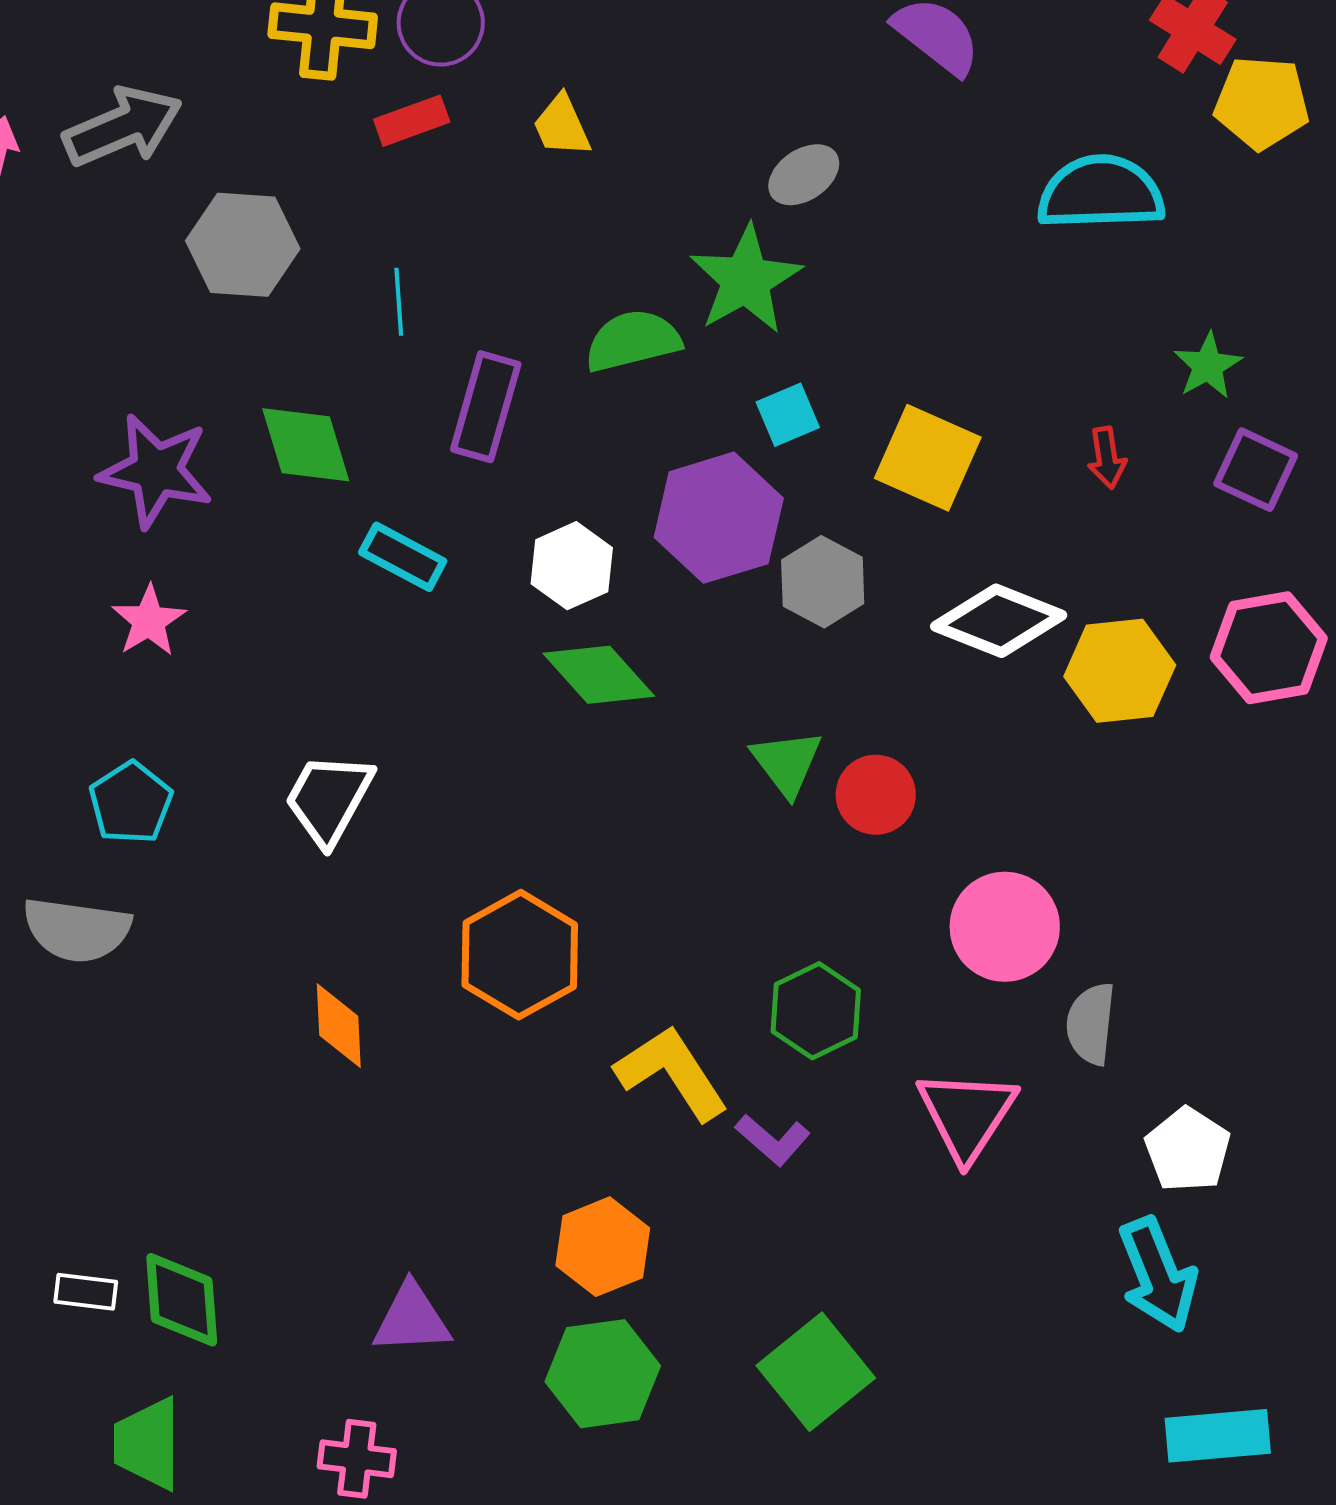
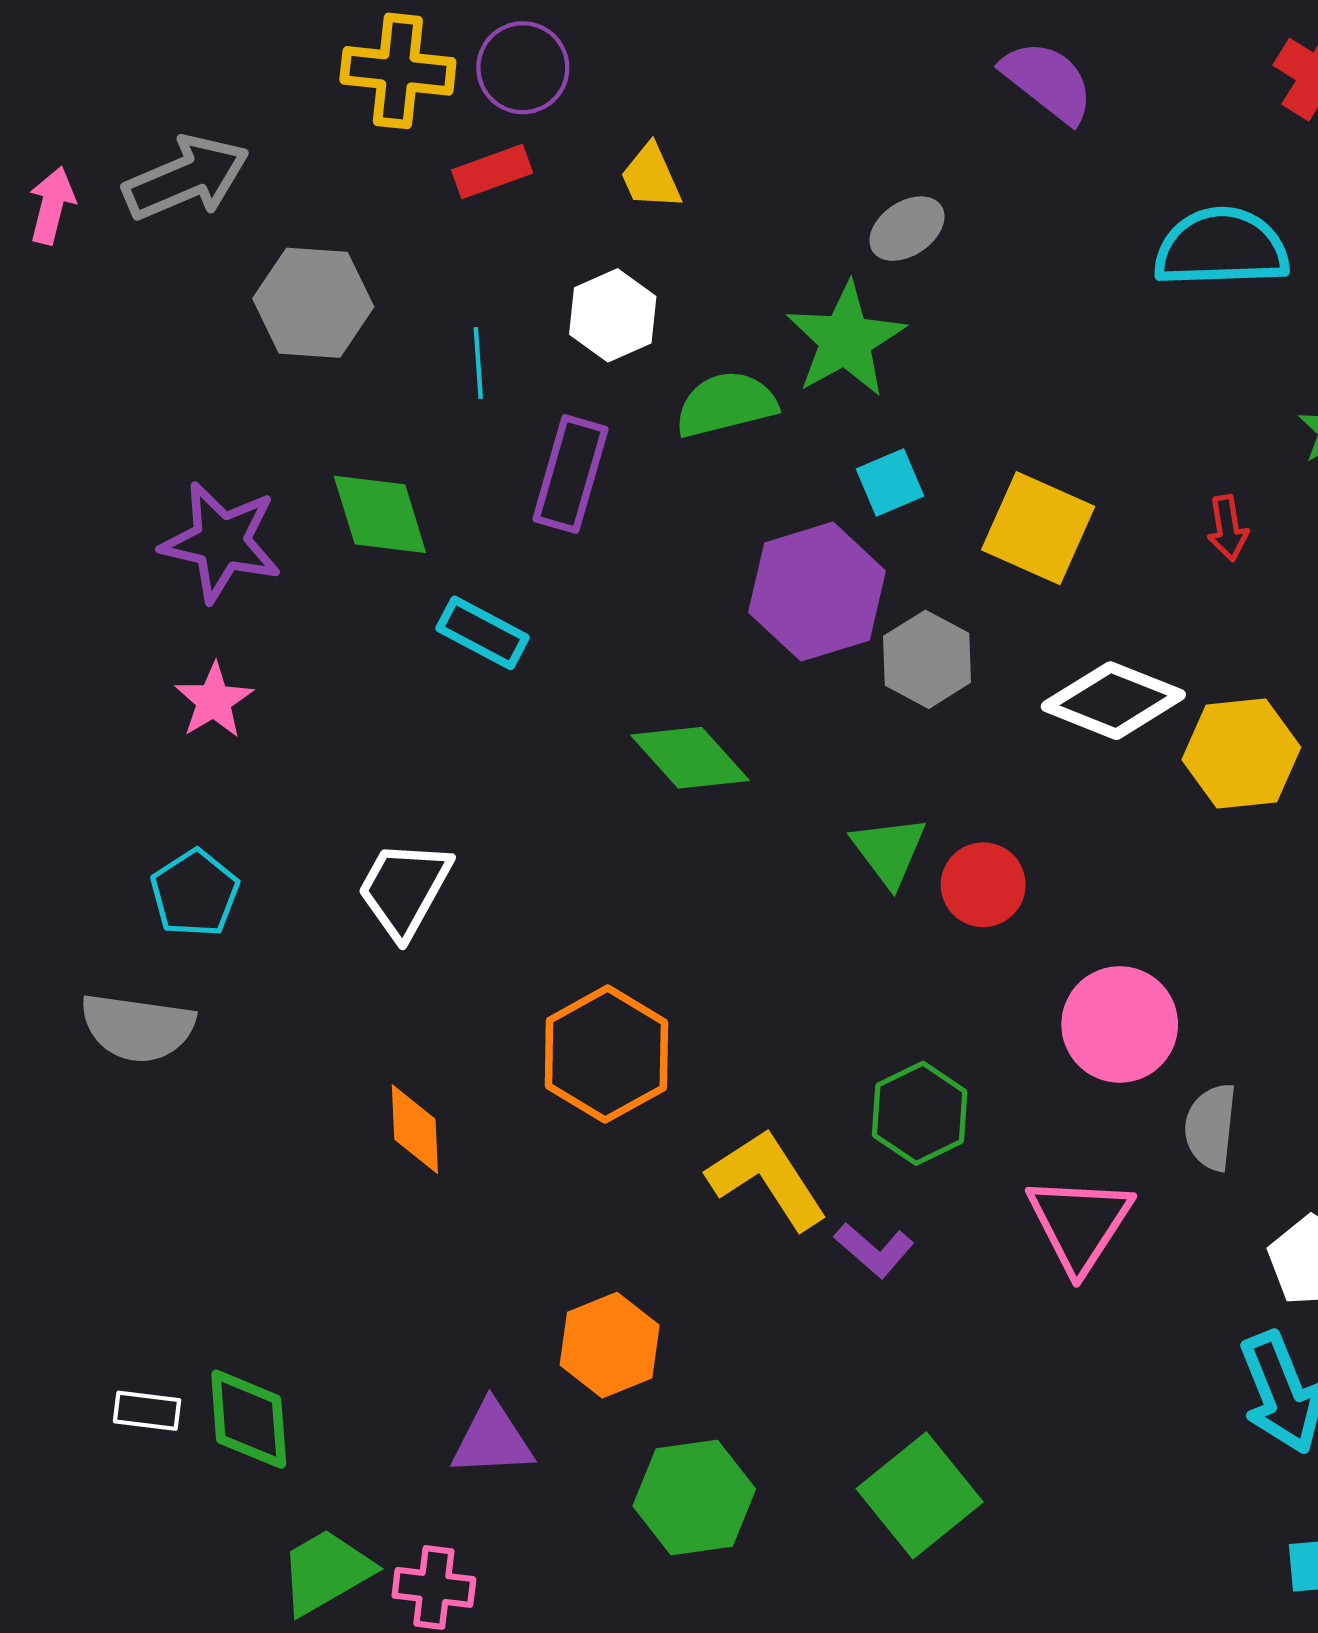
white hexagon: (572, 566) -> (613, 315), moved
orange hexagon: (603, 1247) -> (610, 1345), moved
green trapezoid: (148, 1444) -> (326, 1572), moved, turned 60

